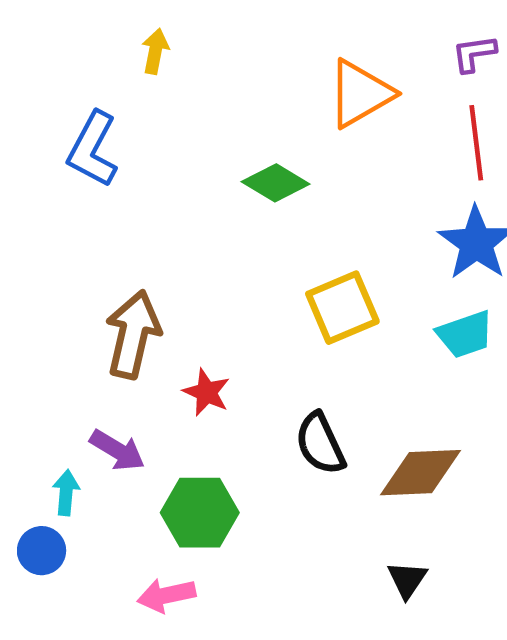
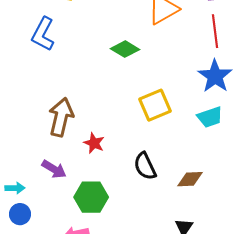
brown diamond: (420, 473) -> (190, 179), size x0.7
cyan arrow: (66, 493) -> (15, 188), moved, turned 84

